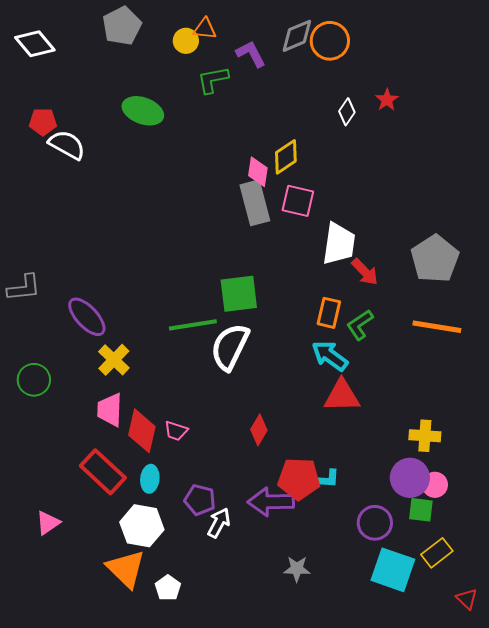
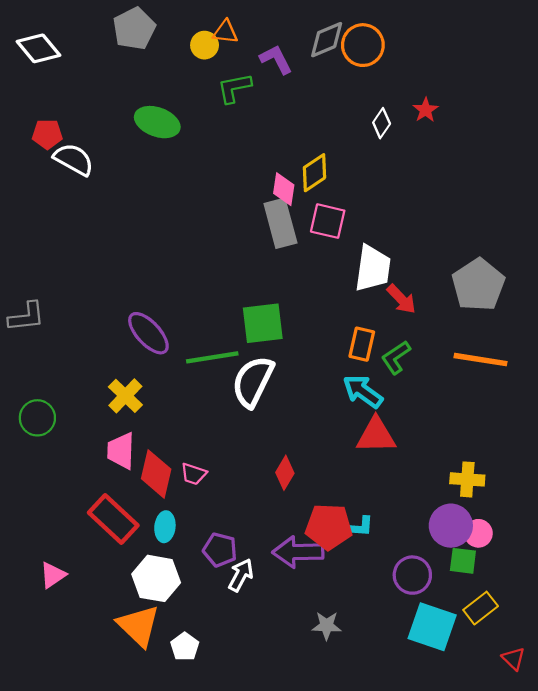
purple ellipse: (87, 317) -> (148, 333), moved

